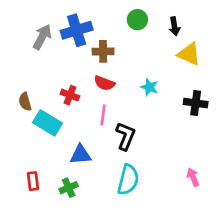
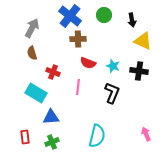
blue cross: (77, 30) -> (70, 16), moved, turned -35
red semicircle: (104, 83) -> (88, 63), moved
brown semicircle: (25, 102) -> (32, 53), moved
black cross: (196, 103) -> (139, 71), moved
black L-shape: (126, 136) -> (112, 93), moved
blue triangle: (81, 155) -> (51, 117), moved

